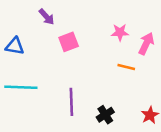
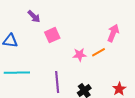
pink star: (120, 32) -> (80, 55), moved
orange line: (126, 67) -> (99, 52), turned -40

